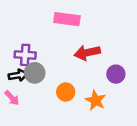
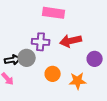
purple cross: (25, 55) -> (41, 42), moved
orange star: (96, 100) -> (78, 81), turned -30

